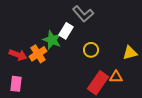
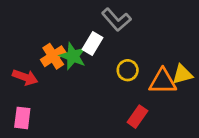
orange cross: (38, 54) -> (53, 56), moved
orange triangle: (116, 77) -> (163, 81), moved, size x1.5
red rectangle: (98, 83) -> (137, 117), size x0.7

